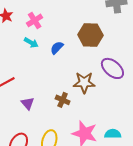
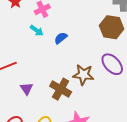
brown hexagon: (90, 35) -> (112, 27), moved
brown cross: (63, 100) -> (61, 89), size x1.5

